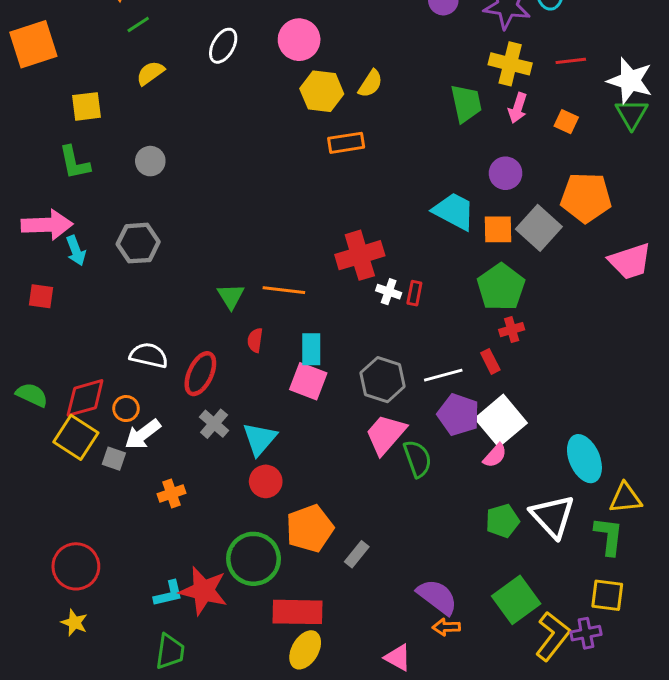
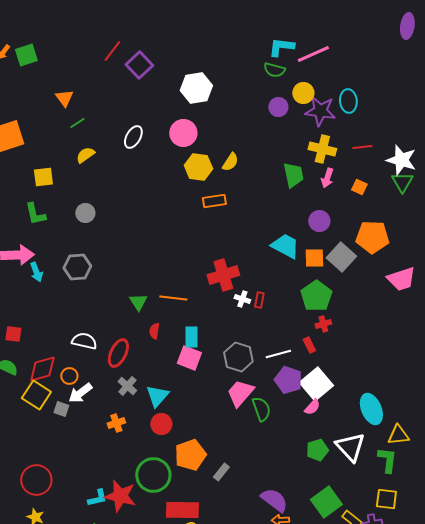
red square: (41, 296) -> (13, 334), moved
orange cross: (172, 494) -> (116, 423), moved

